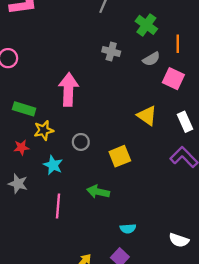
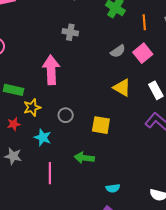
gray cross: (111, 52) -> (70, 32), moved
gray semicircle: (151, 59) -> (118, 51), moved
pink square: (173, 79) -> (143, 53), turned 30
yellow square: (120, 156) -> (101, 125), turned 36

